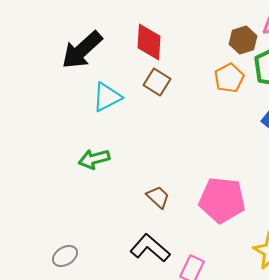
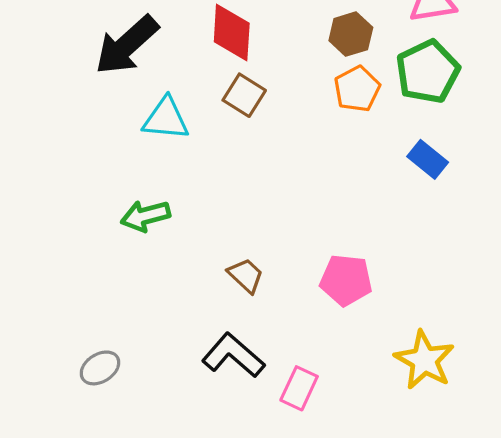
brown hexagon: (243, 40) -> (351, 34), moved
cyan triangle: (107, 97) -> (166, 119), turned 32
pink pentagon: (222, 200) -> (346, 280), size x0.7

